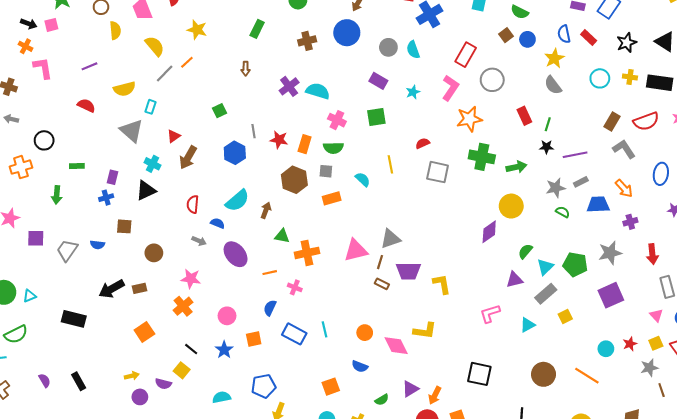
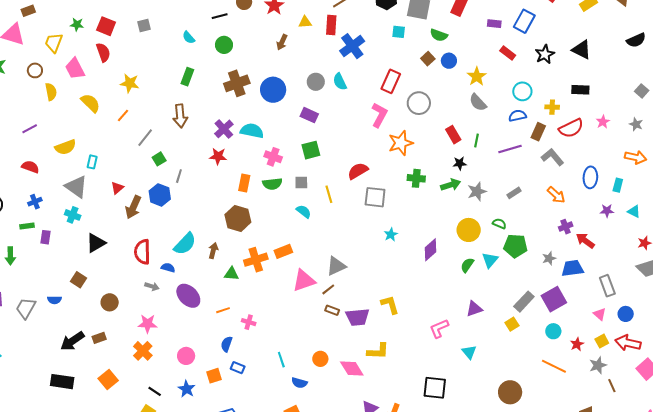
blue circle: (347, 33) -> (273, 90), moved
blue semicircle: (564, 34) -> (518, 116), moved, turned 96
brown cross: (307, 41) -> (237, 83), size x1.4
brown arrow: (246, 69) -> (180, 116), size x1.6
gray line: (165, 73) -> (145, 138), moved
yellow cross: (630, 77) -> (552, 107), moved
black rectangle: (660, 83) -> (580, 90), size x0.7
cyan star: (413, 92) -> (391, 235), moved
gray line: (254, 131) -> (179, 176), moved, turned 32
red star: (279, 140) -> (218, 156), moved
red semicircle: (423, 143) -> (358, 171), size x1.5
black star: (546, 147) -> (460, 163), moved
blue hexagon: (235, 153) -> (160, 195), moved
purple line: (575, 155) -> (510, 149), moved
green cross: (482, 157) -> (416, 178), size x0.7
cyan cross: (152, 164) -> (73, 215), moved
gray square: (326, 171) -> (301, 183), moved
purple rectangle: (112, 177) -> (46, 237), moved
gray star: (556, 188) -> (477, 192), moved
blue cross: (106, 198) -> (35, 202), moved
orange rectangle: (332, 198) -> (283, 251), moved
red semicircle: (193, 204) -> (142, 252), size x1.4
blue trapezoid: (598, 205) -> (572, 268), moved
yellow circle: (511, 206) -> (469, 230), moved
brown square: (124, 226) -> (78, 280), turned 35
orange cross: (307, 253) -> (256, 260), moved
gray star: (610, 253) -> (549, 258), size x0.6
red arrow: (652, 254) -> (585, 241), moved, turned 138
brown line: (380, 262) -> (328, 289), turned 40
green pentagon: (575, 264) -> (515, 246), moved
cyan triangle: (545, 267) -> (490, 260), moved
purple trapezoid: (408, 271) -> (357, 317), moved
purple triangle: (514, 280) -> (474, 309), moved
gray rectangle: (546, 294) -> (524, 302), moved
black rectangle: (74, 319) -> (62, 382), moved
cyan triangle: (528, 325) -> (469, 352), moved, turned -35
blue rectangle: (294, 334) -> (238, 368), moved, size x0.6
cyan circle: (606, 349) -> (553, 331), moved
blue semicircle: (360, 366) -> (299, 383), moved
brown circle: (543, 374) -> (510, 392), moved
orange line: (587, 376) -> (554, 366), moved

